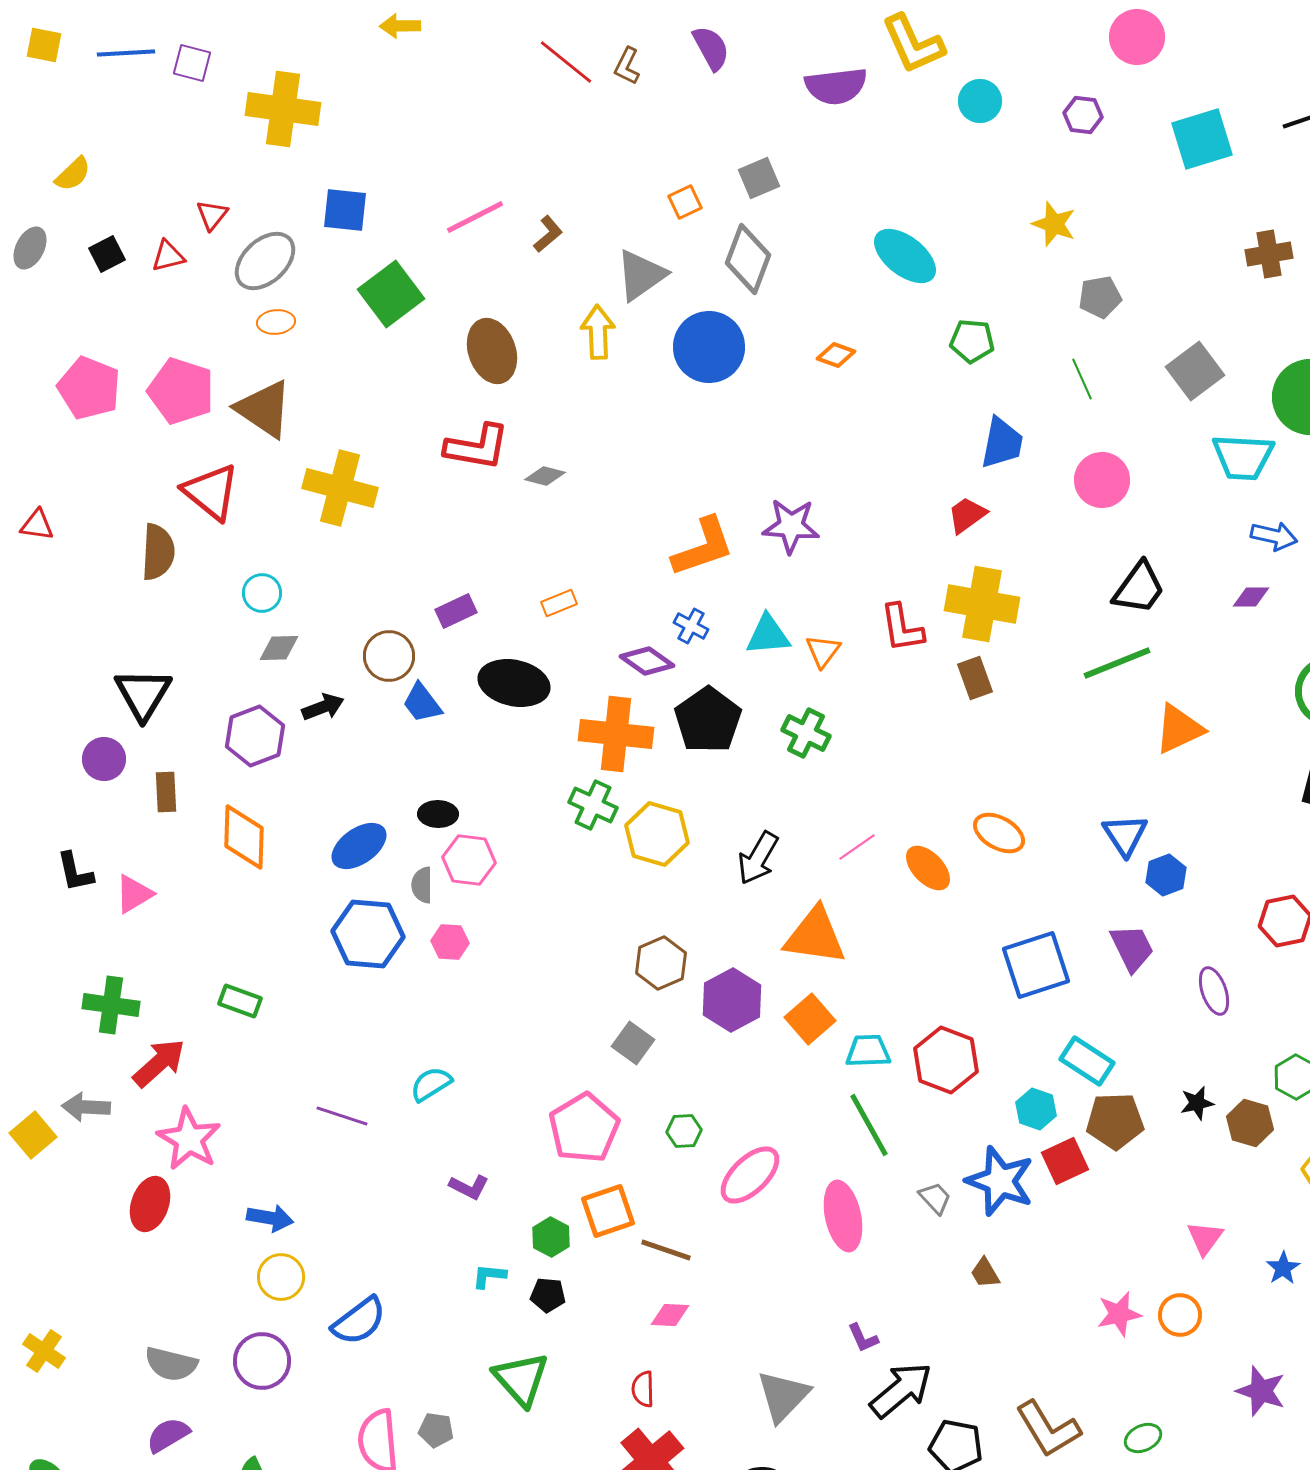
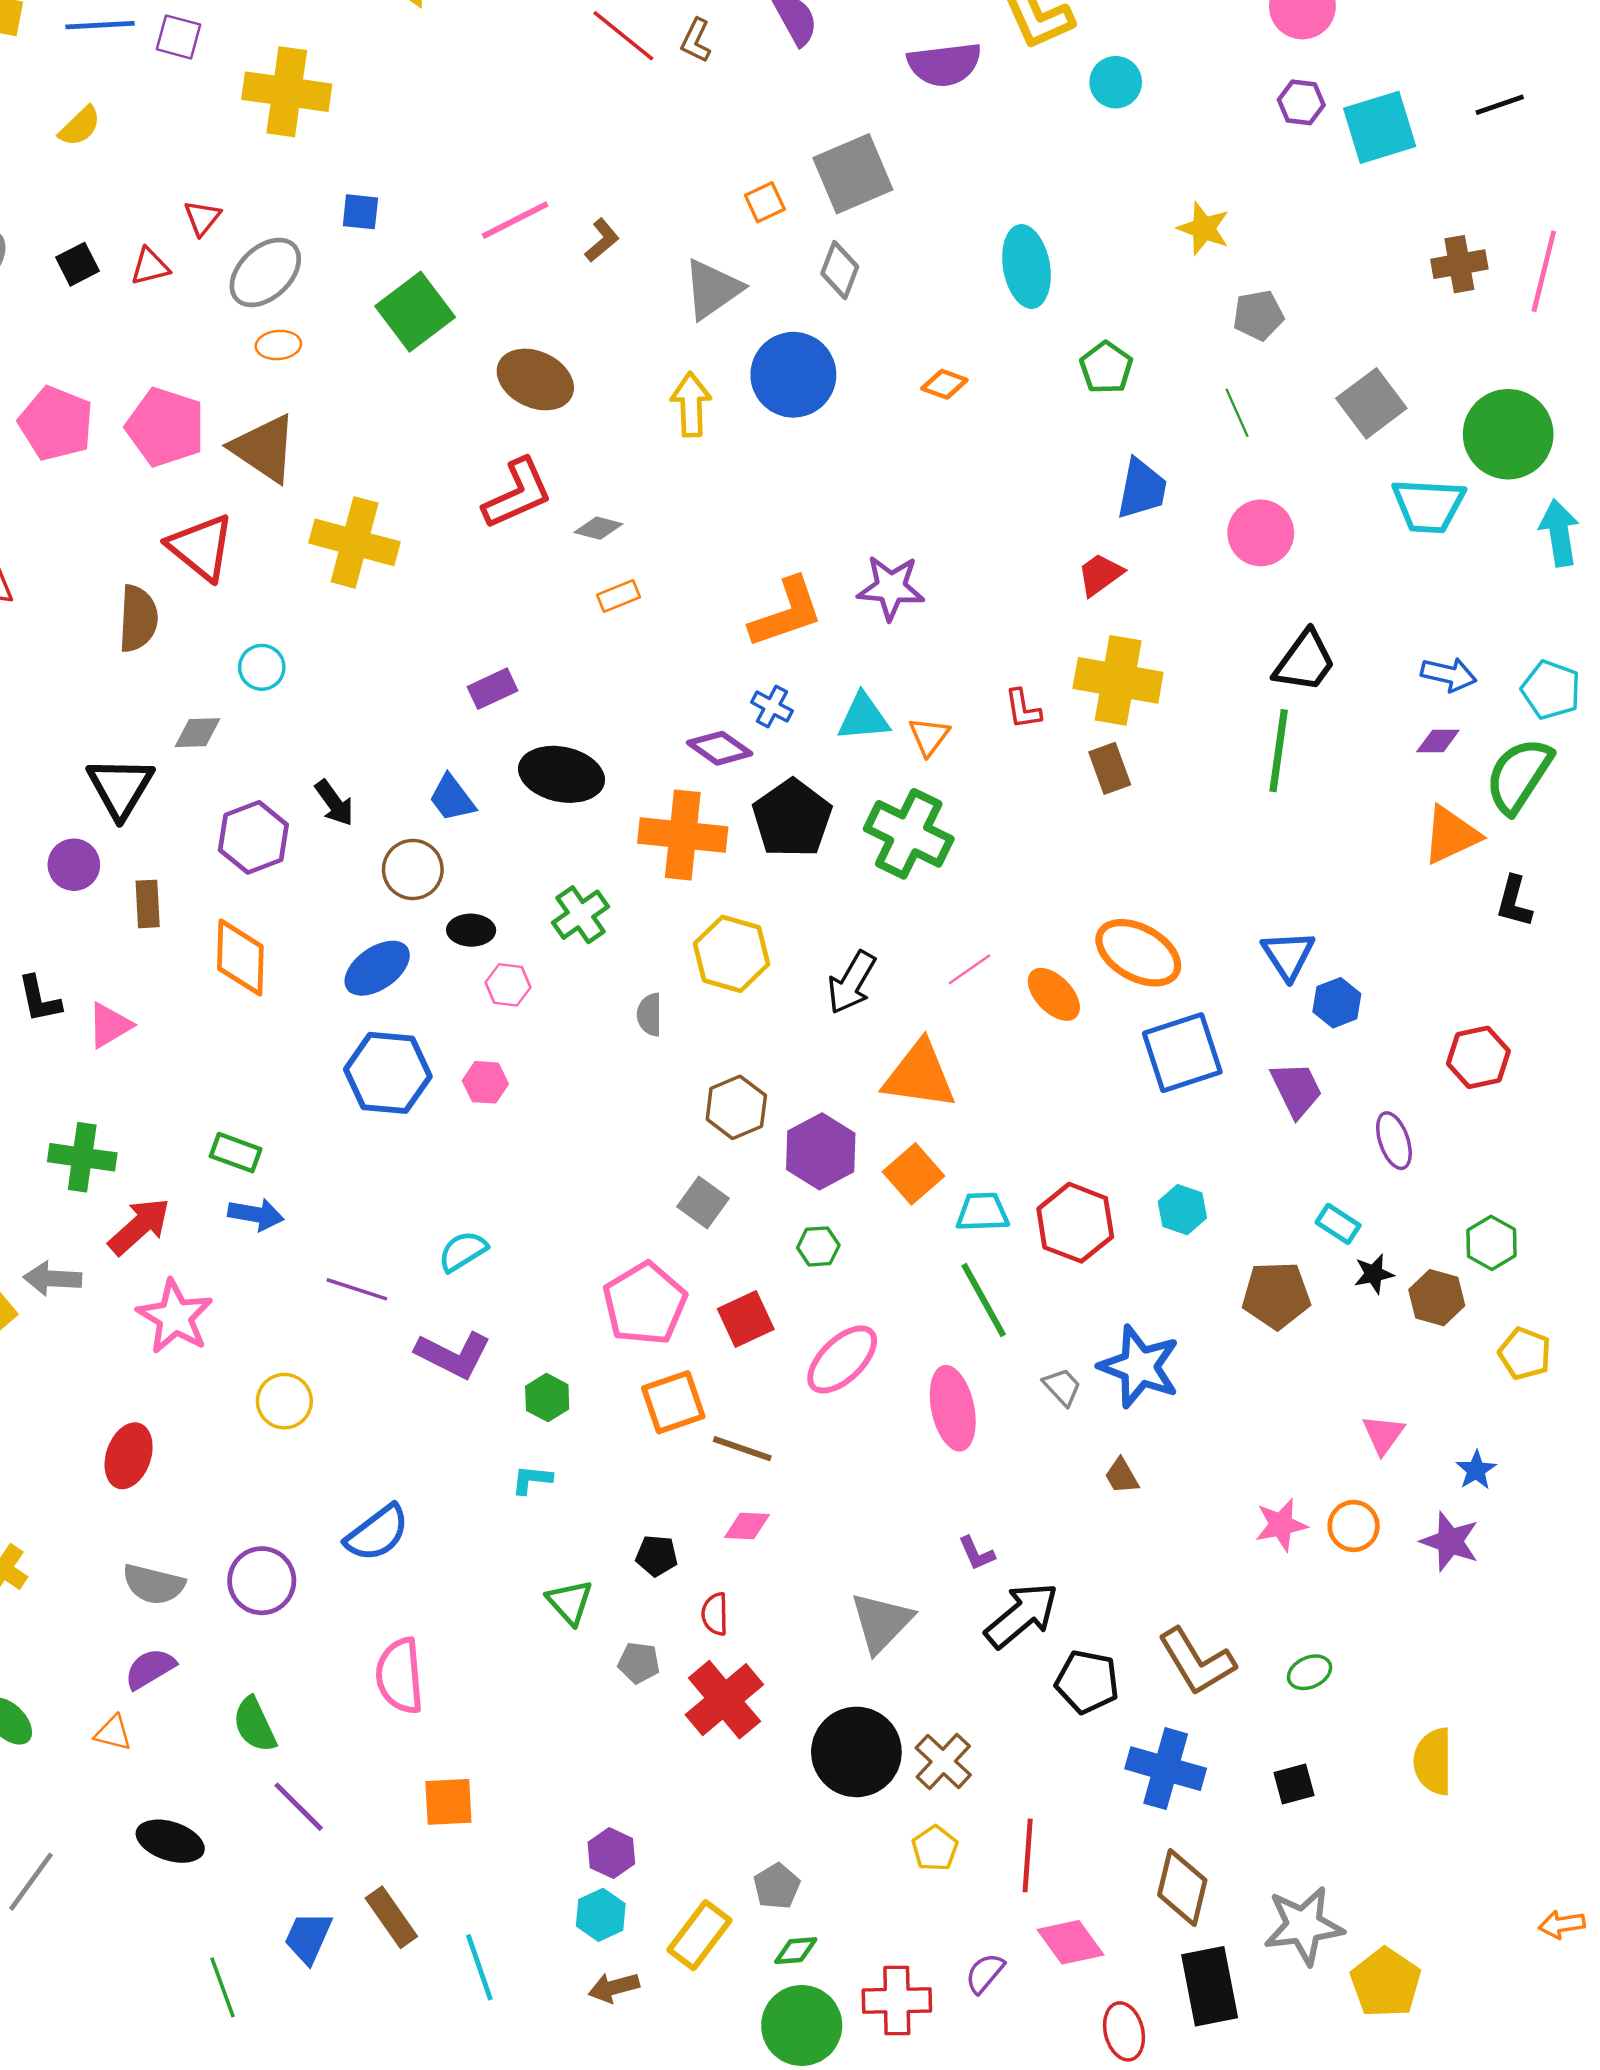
purple hexagon: (1083, 115) -> (1301, 102), moved
yellow semicircle: (73, 174) -> (80, 126), moved
gray square: (759, 178) -> (853, 174), size x1.6
blue square: (345, 210) -> (360, 212), size x0.7
cyan ellipse: (905, 256) -> (1026, 267), turned 42
gray diamond: (748, 259) -> (840, 270), size x0.7
yellow arrow: (598, 332) -> (691, 404), moved
green pentagon: (972, 341) -> (1106, 368), turned 30
brown ellipse: (492, 351) -> (535, 379), turned -46
red L-shape: (477, 447) -> (517, 494), turned -34
blue arrow: (1274, 536) -> (1449, 674), moved
purple diamond: (1251, 597) -> (1438, 741), moved
orange rectangle: (559, 603) -> (619, 596), moved
red L-shape: (902, 628) -> (1023, 709), size x0.7
gray diamond: (279, 648) -> (198, 733), moved
brown circle: (389, 656) -> (413, 869), moved
green line: (1117, 663) -> (1279, 751), turned -60
black arrow: (323, 707) -> (334, 803), turned 75
orange triangle: (1179, 729) -> (1451, 835), moved
green cross: (806, 733) -> (909, 834), size x1.5
green cross: (593, 805) -> (580, 915), moved, turned 30
orange ellipse: (999, 833) -> (1138, 953), size x1.4
pink hexagon: (469, 860) -> (508, 985), size x0.7
gray semicircle: (422, 885) -> (649, 1015), moved
blue square: (1036, 965) -> (1182, 1053), moved
cyan rectangle: (1087, 1061) -> (1338, 1224), moved, size x0.7
cyan hexagon: (1036, 1109) -> (1182, 1210), moved
green hexagon: (684, 1131) -> (818, 1246), moved
red square: (1065, 1161) -> (746, 1319), moved
purple L-shape: (469, 1187) -> (453, 1355), moved, size x1.6
red ellipse: (150, 1204) -> (129, 1456), moved
blue arrow: (270, 1218) -> (256, 1214), moved
green hexagon: (551, 1237) -> (547, 1398), moved
yellow circle: (281, 1277) -> (284, 1401), moved
black pentagon: (548, 1295) -> (657, 1556), moved
green triangle: (521, 1379) -> (570, 1602), size x0.7
purple star: (1261, 1391) -> (1450, 1541), moved
gray pentagon: (436, 1430) -> (639, 1663), moved

